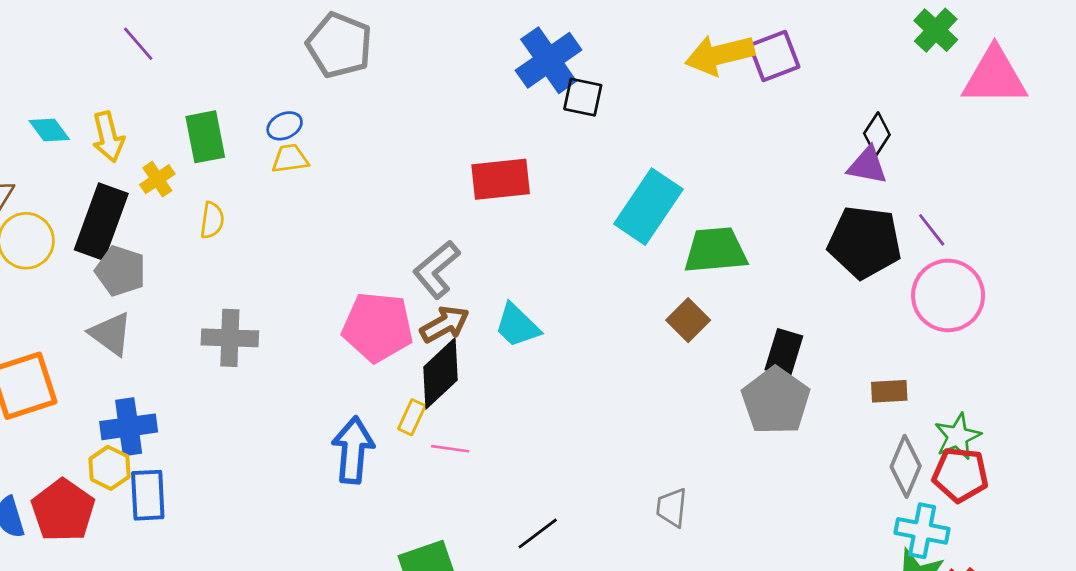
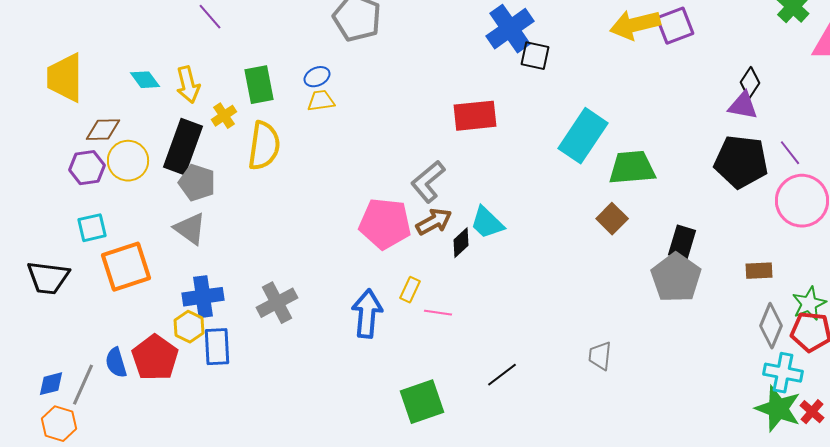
yellow semicircle: (212, 220) -> (264, 146), size x1.8
gray cross: (230, 338) -> (277, 303), moved, turned -30
black diamond: (441, 373) -> (461, 243), moved, size x0.6

